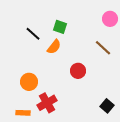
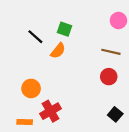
brown line: (103, 48) -> (111, 52), turned -30
red circle: (78, 71) -> (109, 77), moved

